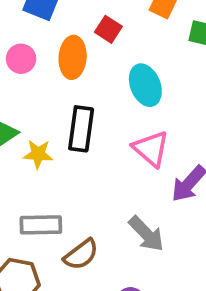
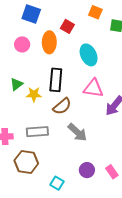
pink triangle: (151, 149) -> (93, 88), turned -30
gray arrow: (146, 234) -> (77, 132), moved
brown semicircle: (81, 254) -> (62, 106), moved

